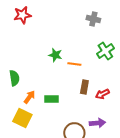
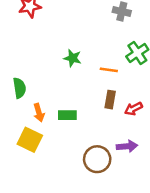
orange line: (74, 64) -> (109, 70), moved
orange arrow: (29, 97) -> (39, 113), turned 128

